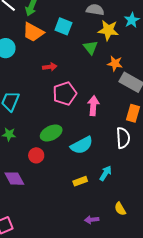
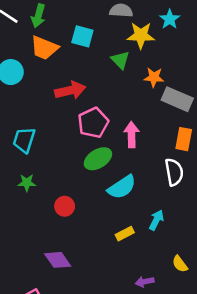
red arrow: (50, 67) -> (70, 90), size x1.6
green ellipse: (51, 133) -> (98, 159), moved
purple diamond: (14, 179) -> (58, 260), moved

